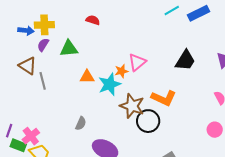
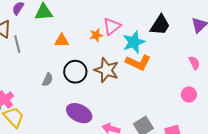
cyan star: (110, 84) -> (134, 42), moved
black circle: (148, 121) -> (75, 72), moved
gray semicircle: (81, 123) -> (48, 80), moved

